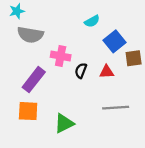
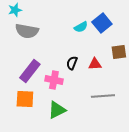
cyan semicircle: (92, 21) -> (81, 27), moved
blue square: (114, 41) -> (102, 23), moved
pink cross: (61, 56) -> (54, 80), moved

